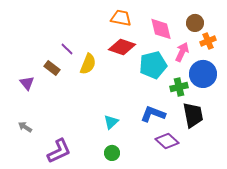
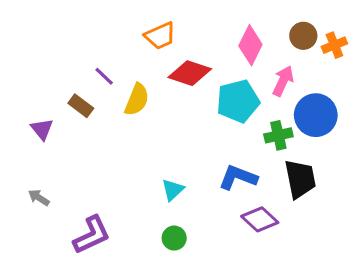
orange trapezoid: (121, 18) -> (160, 36), moved, turned 145
pink diamond: (161, 29) -> (250, 45), turned 40
orange cross: (208, 41) -> (334, 45), moved

